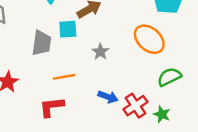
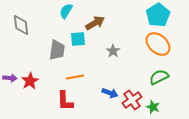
orange ellipse: (149, 39) -> (158, 44), moved
gray star: (100, 52) -> (113, 51), moved
red L-shape: (52, 107) -> (65, 101), turned -85

